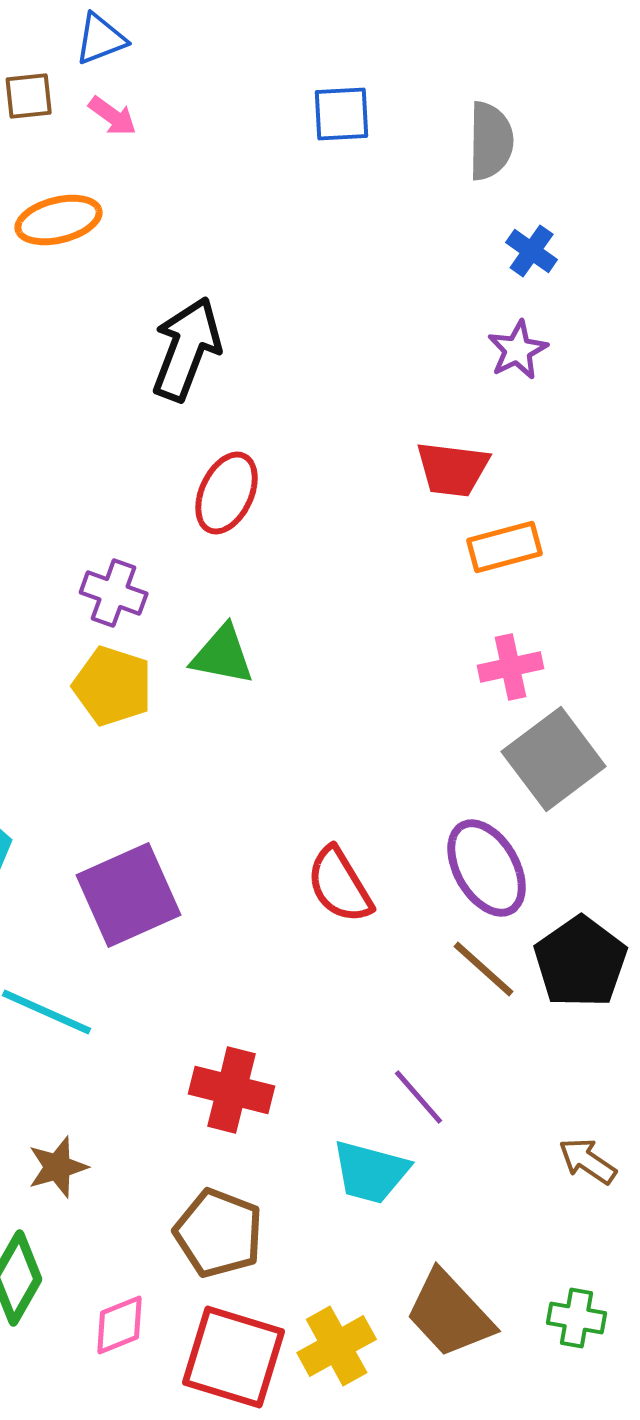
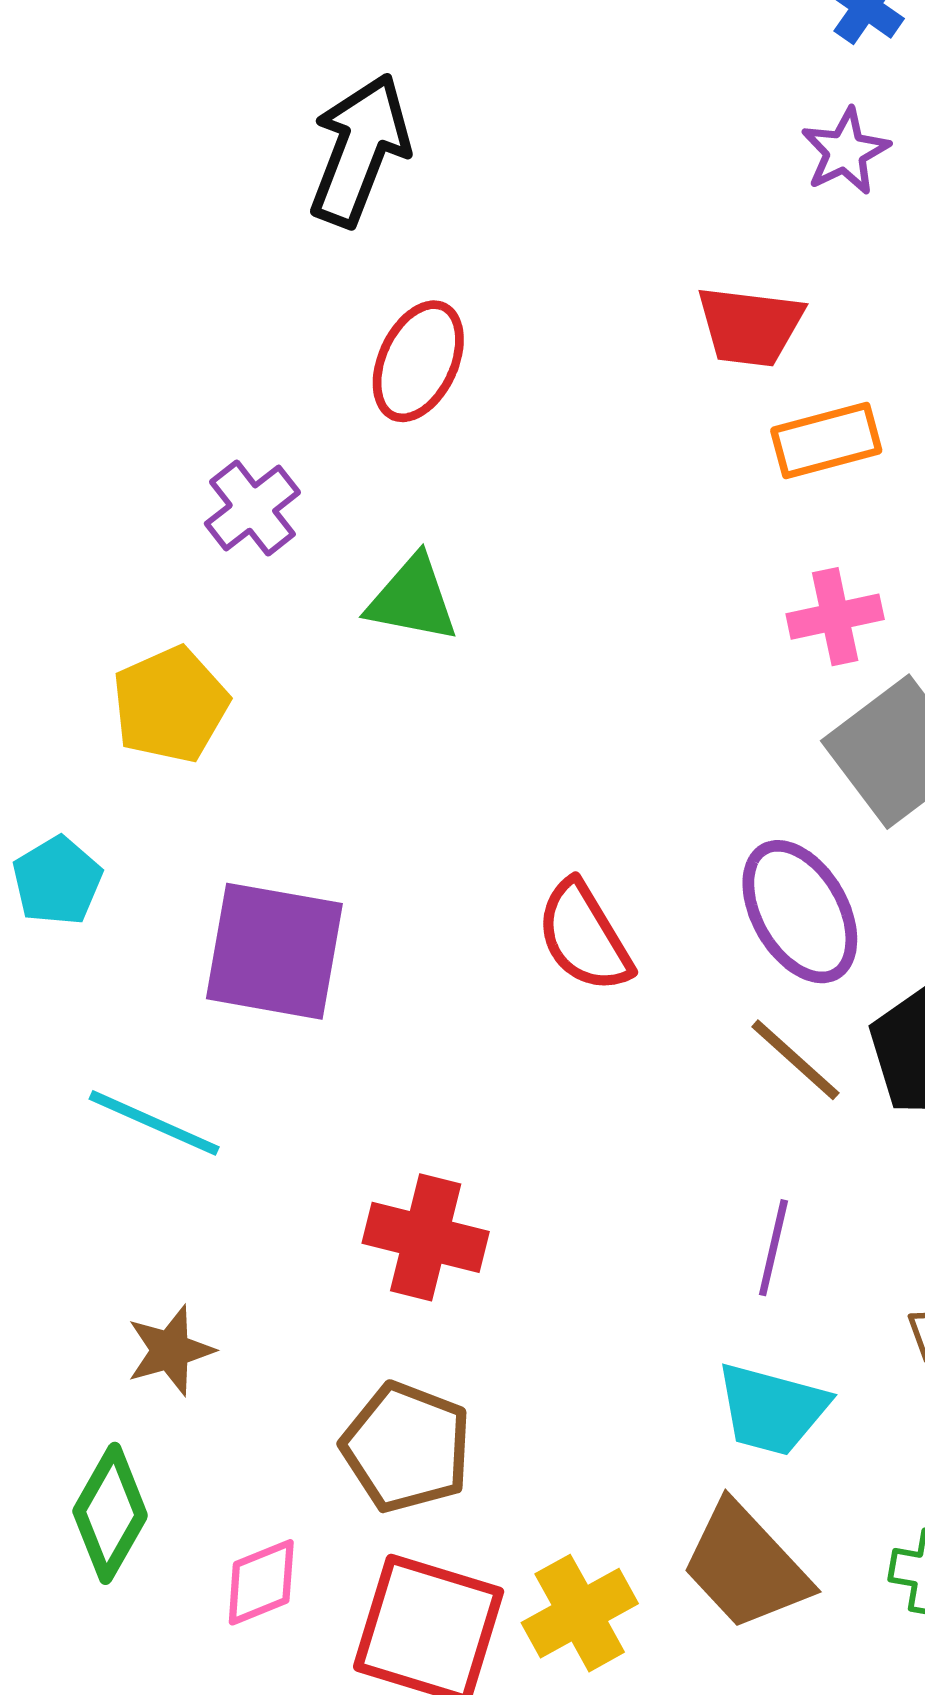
purple cross: (114, 593) -> (252, 508), turned 32
yellow pentagon: (113, 686) -> (170, 705), moved, turned 30
purple square: (129, 895) -> (274, 951), turned 34
purple line: (419, 1097) -> (773, 1248), moved, turned 54
cyan trapezoid: (371, 1172) -> (772, 1409), moved

